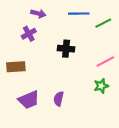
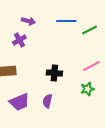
black cross: (66, 49) -> (54, 73), moved

